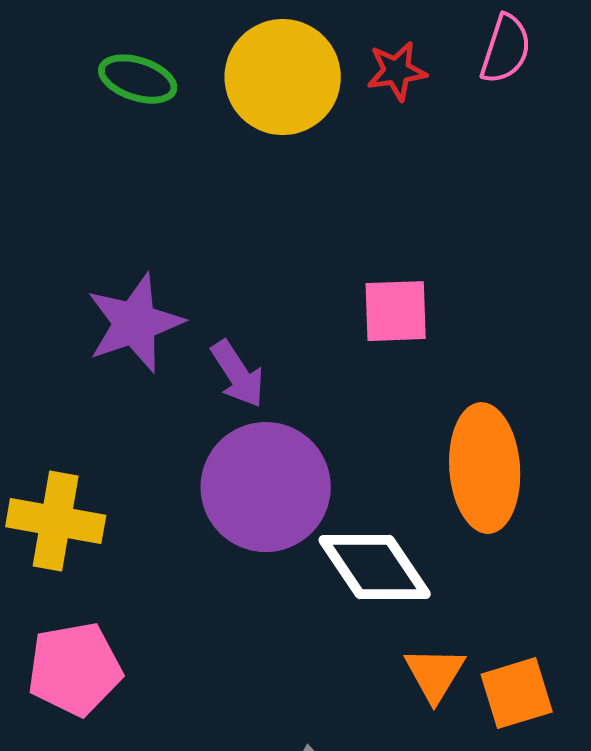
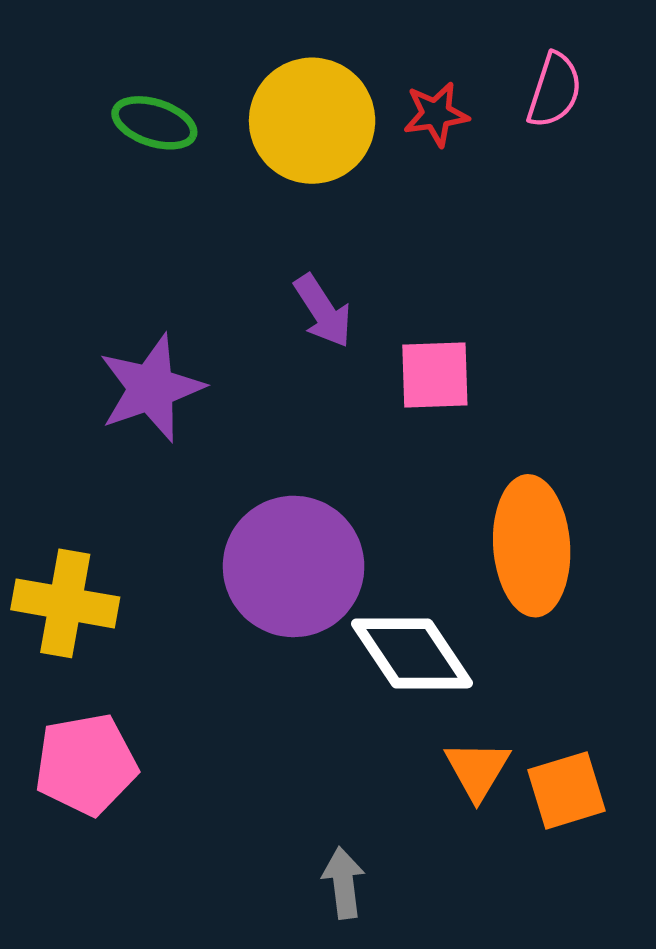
purple arrow: (238, 374) -> (323, 311), moved

